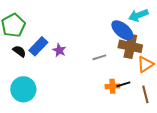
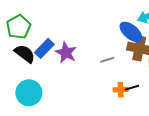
purple star: (59, 50) -> (66, 53), size x1.5
black semicircle: (19, 51) -> (25, 54), size x1.5

